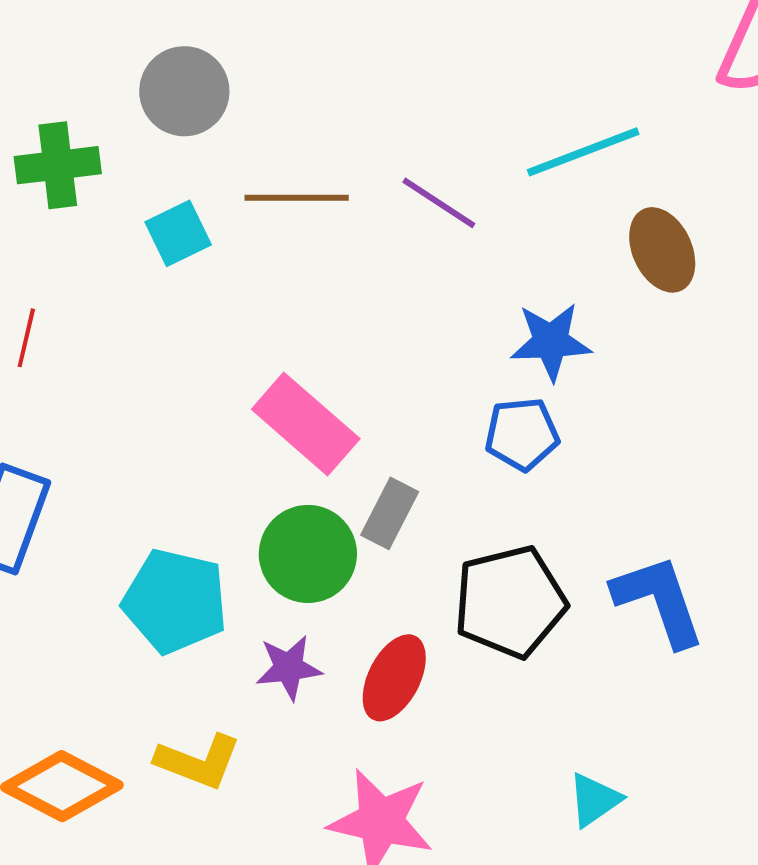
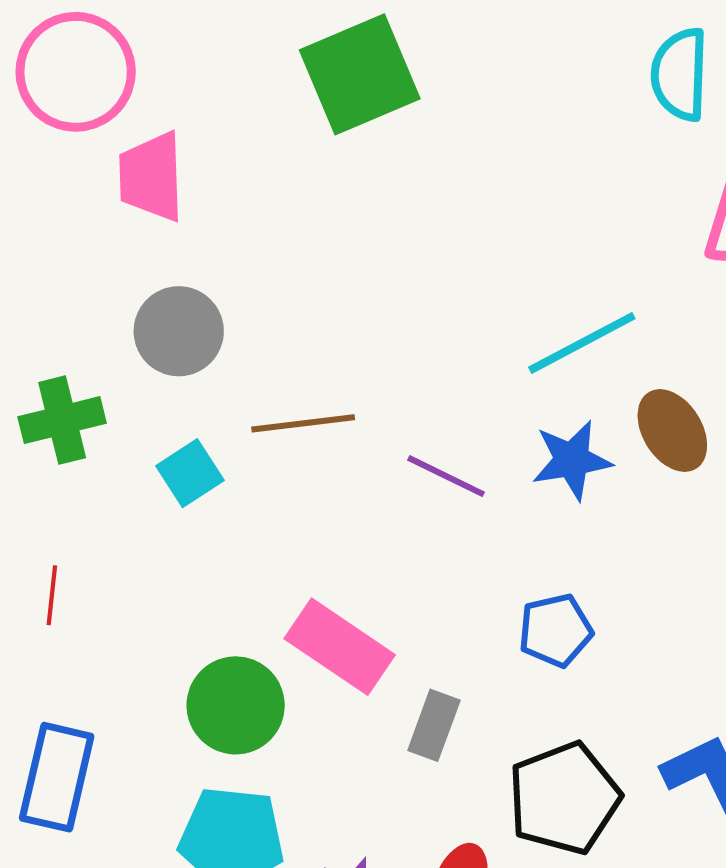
purple line: (439, 203) -> (446, 476), moved
blue star: (551, 342) -> (572, 460), moved
green circle: (308, 554) -> (236, 705), moved

